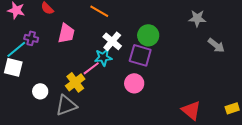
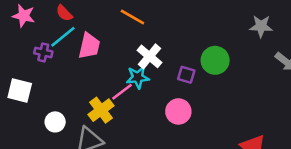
green circle: (148, 35) -> (215, 60), moved
cyan line: (16, 49) -> (63, 37), moved
purple square: (140, 55) -> (186, 75), size x0.6

